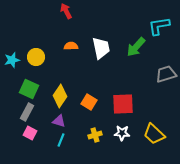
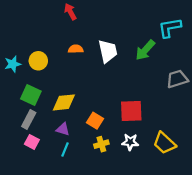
yellow diamond: (60, 96) -> (64, 102), turned 50
orange square: (89, 102) -> (95, 121), moved

